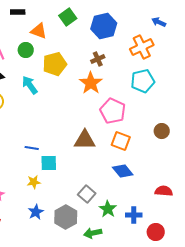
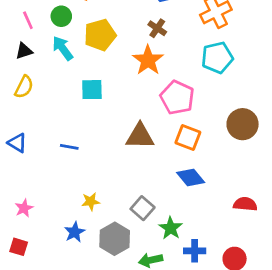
brown cross: (98, 59) -> (157, 28), turned -32
cyan arrow: (30, 85) -> (63, 48), moved
brown circle: (162, 131) -> (243, 124), size x1.5
cyan square: (49, 163) -> (92, 90), moved
yellow star: (34, 182) -> (91, 201), moved
blue cross: (134, 215) -> (195, 251), moved

